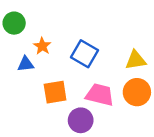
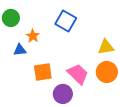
blue square: (84, 54) -> (66, 21), moved
pink trapezoid: (100, 95) -> (78, 74), turned 30

